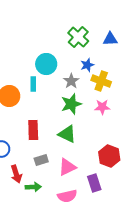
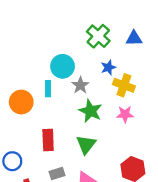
gray star: (71, 81) -> (80, 85), moved
green star: (71, 104) -> (90, 111), turned -30
green triangle: (67, 134) -> (86, 144), turned 42

